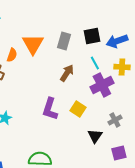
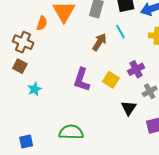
cyan line: (95, 63) -> (120, 32), moved
purple cross: (102, 85) -> (136, 69), moved, size x0.7

